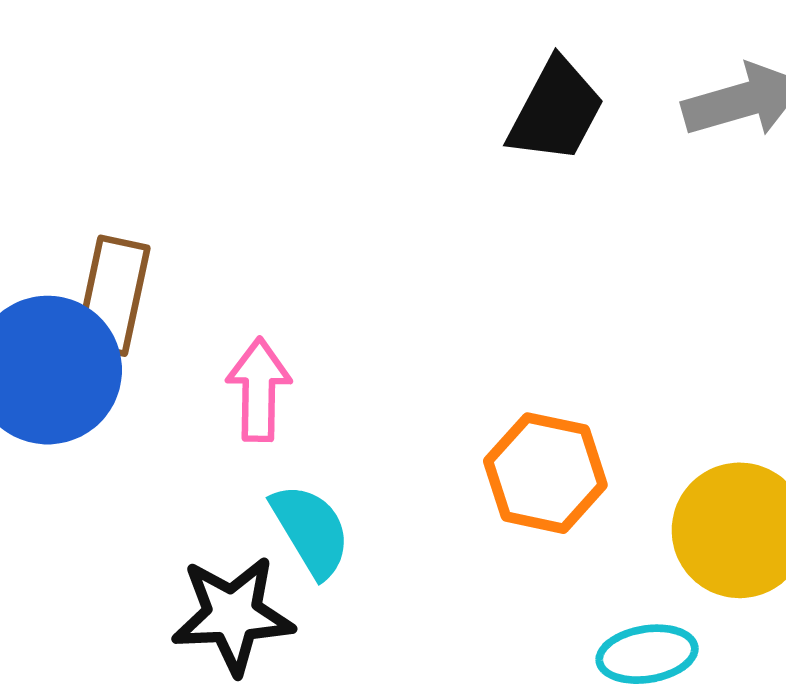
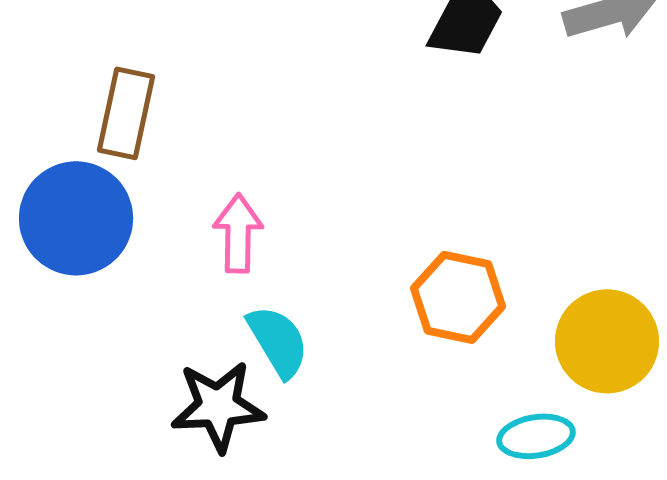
brown rectangle: (113, 296) -> (126, 113), moved

